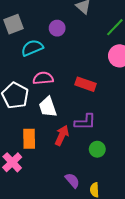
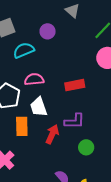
red rectangle: (85, 84) -> (75, 85), turned -30
orange rectangle: (29, 139) -> (22, 126), moved

